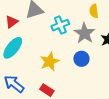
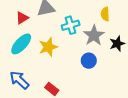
yellow star: (50, 62) -> (48, 47), moved

